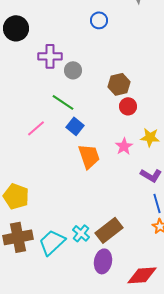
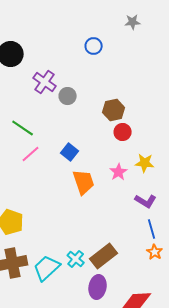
purple cross: (50, 56) -> (45, 82), turned 35
green line: (63, 102) -> (23, 128), moved

